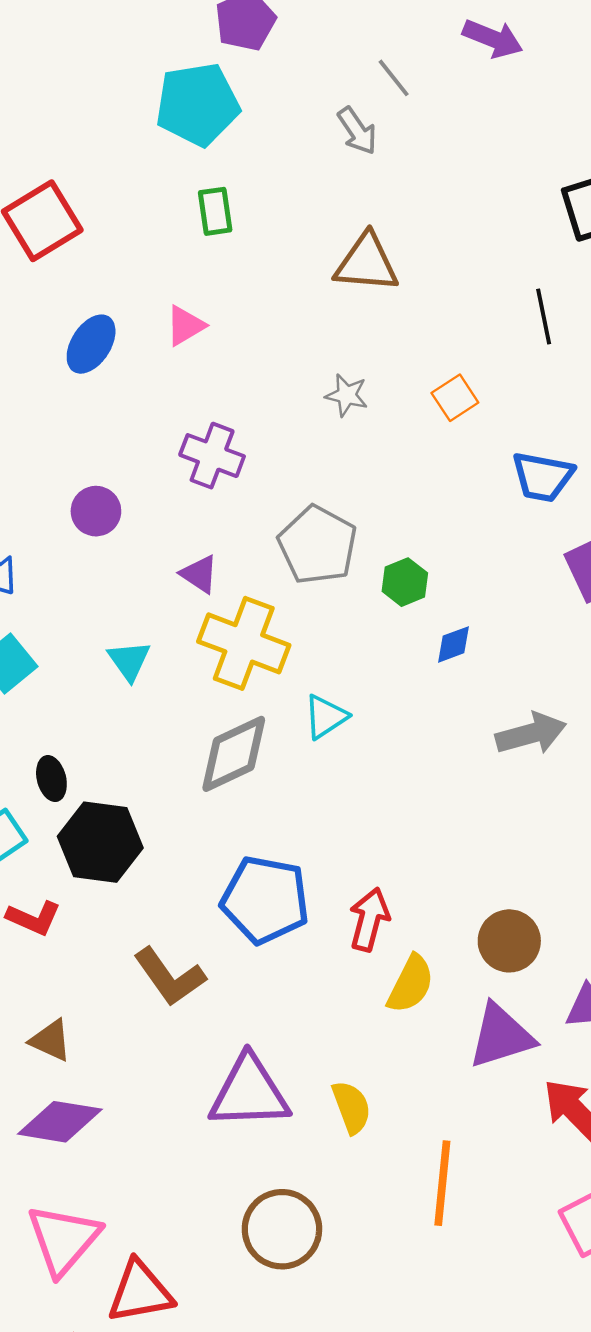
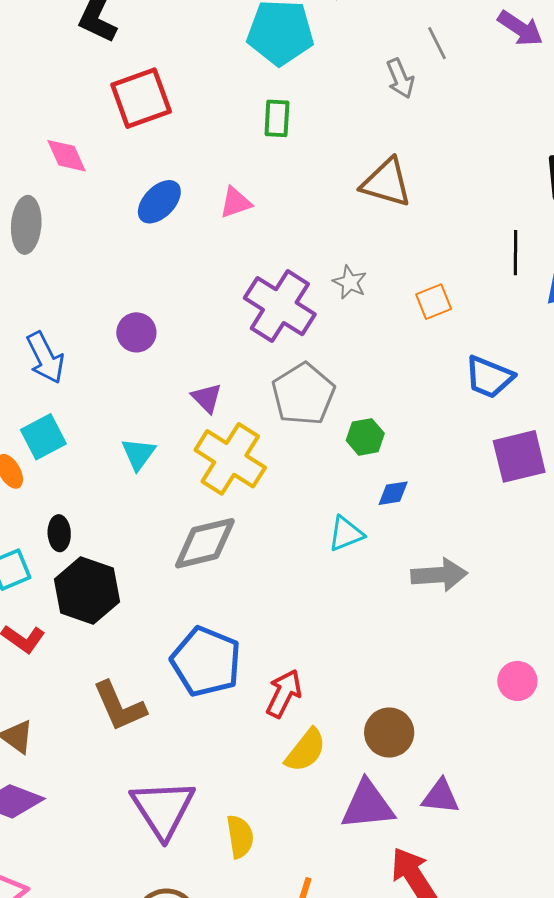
purple cross: (212, 456) -> (280, 306), moved, size x1.4
cyan triangle: (326, 717) -> (346, 534), moved
purple triangle: (249, 1092) -> (163, 809), turned 48

